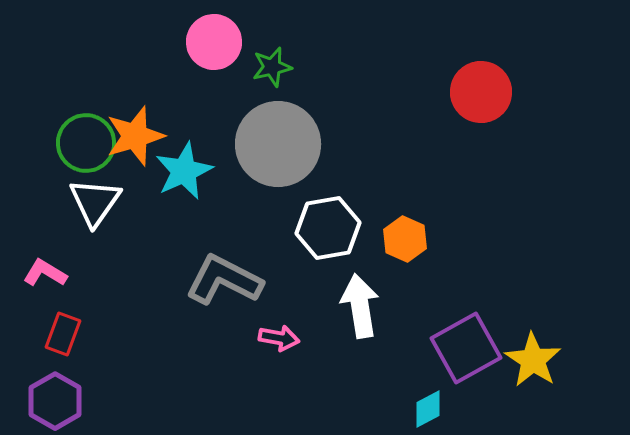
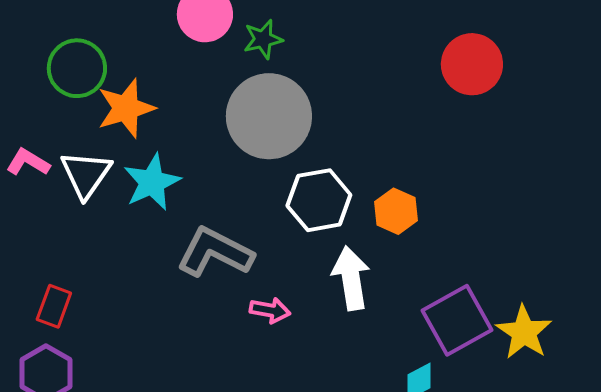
green circle: (86, 143) -> (77, 68), moved
cyan star: (184, 171) -> (152, 182), moved
pink L-shape: (45, 273) -> (28, 162), moved

